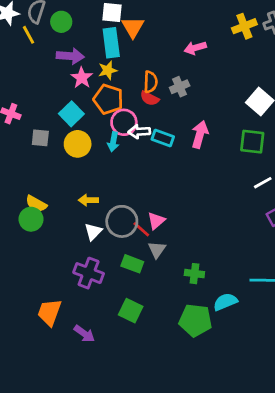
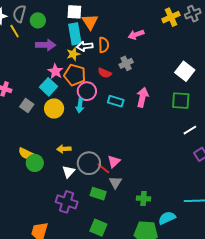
pink star: (82, 78) -> (55, 71), moved
orange semicircle: (151, 82) -> (104, 45), moved
white arrow: (139, 132) -> (85, 46), moved
gray square: (40, 138) -> (27, 105), turned 32
green circle: (31, 219) -> (35, 163), moved

